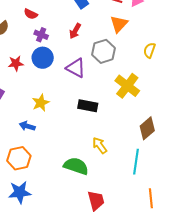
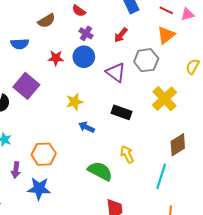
blue arrow: (27, 126) -> (87, 127), moved

